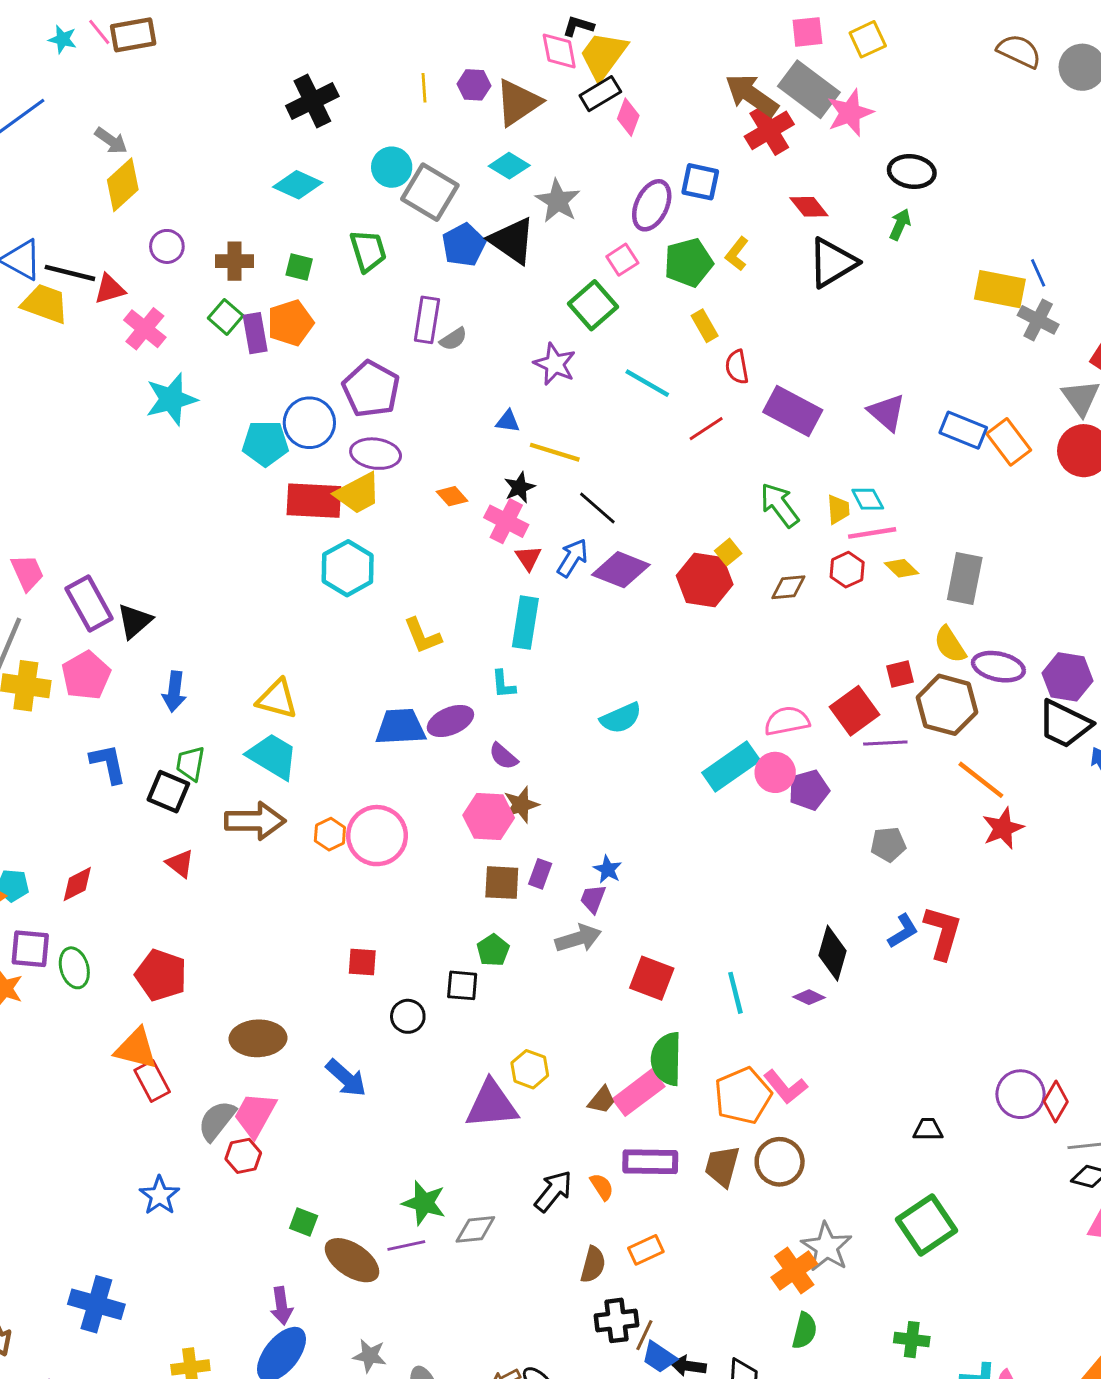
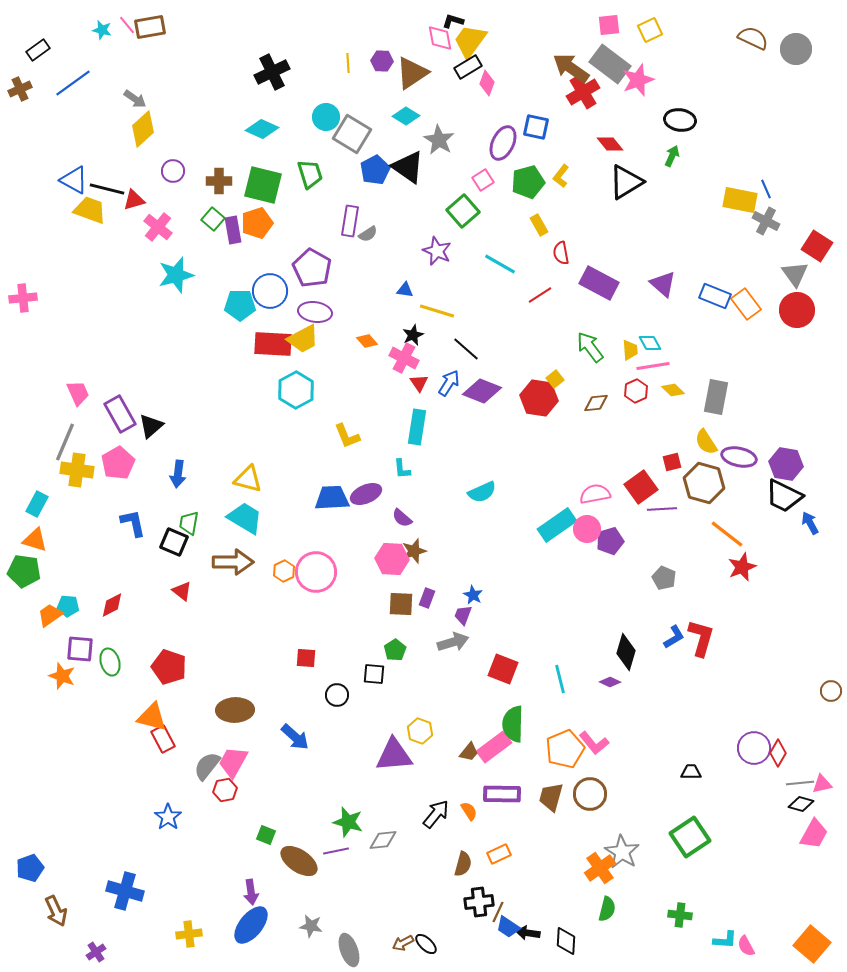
green square: (299, 267) -> (263, 185), size x2.0
gray pentagon: (888, 844) -> (664, 578), turned 30

